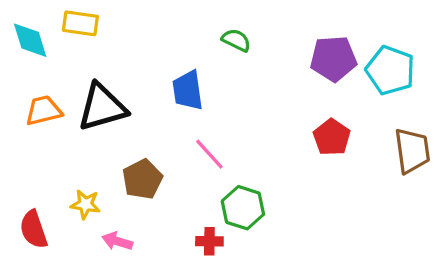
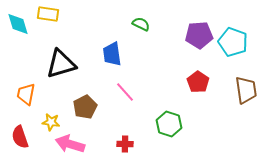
orange trapezoid: (44, 111) -> (26, 94), moved, turned -65
green hexagon: (243, 208) -> (169, 124), moved
pink arrow: (117, 241) -> (70, 144), size x1.6

